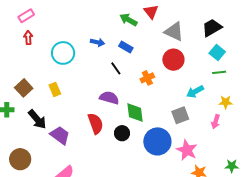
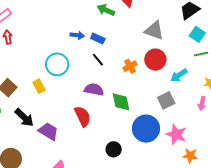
gray triangle: (174, 32) -> (154, 30), moved
blue rectangle: (126, 47) -> (98, 38), moved
cyan circle: (63, 53) -> (57, 64), moved
red circle: (173, 60) -> (155, 60), moved
black circle: (122, 133) -> (114, 149), moved

